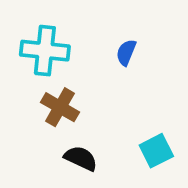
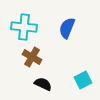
blue semicircle: (126, 52) -> (67, 28), size x1.5

